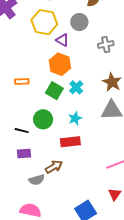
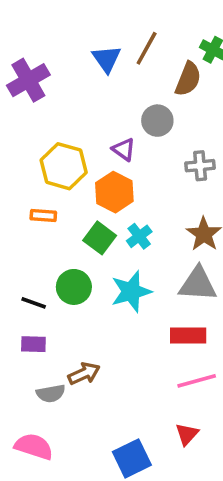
yellow hexagon: (44, 22) -> (64, 166), moved
cyan star: (75, 118) -> (131, 292), size x1.6
red rectangle: (70, 142) -> (188, 336), moved

